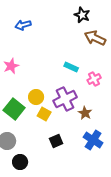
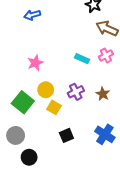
pink star: (11, 66) -> (35, 63), moved
pink cross: (94, 79) -> (106, 55), moved
purple cross: (65, 99) -> (76, 92), size x0.7
brown star: (85, 113) -> (103, 94), moved

